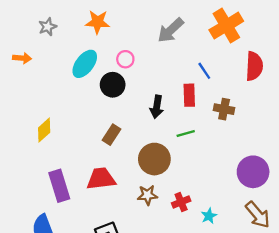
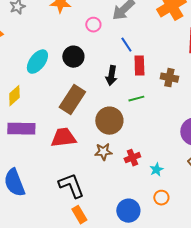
pink circle: (125, 59) -> (93, 25), moved
cyan ellipse: (85, 64) -> (37, 62), moved
blue line: (204, 71) -> (126, 45), moved
brown rectangle: (111, 135) -> (72, 100), size x1.6
purple rectangle: (59, 186) -> (21, 129), moved, turned -72

